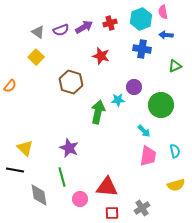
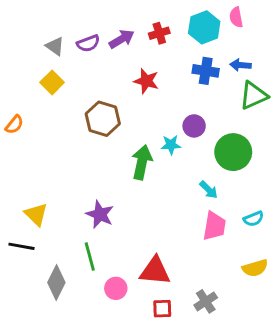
blue arrow: (166, 35) -> (240, 65), moved
green triangle: (175, 66) -> (254, 96), size x1.5
cyan semicircle: (175, 151) -> (254, 219), turned 80
gray diamond: (39, 195) -> (56, 283), turned 35

